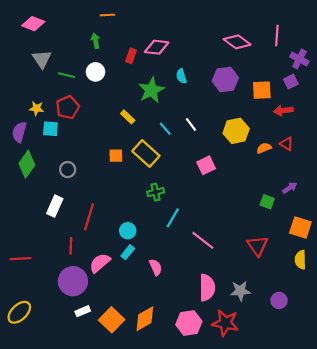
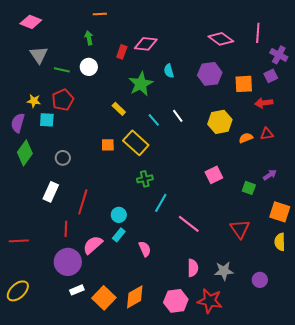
red triangle: (287, 144) -> (267, 134), turned -40
pink square: (206, 165) -> (214, 175), moved
pink semicircle: (207, 288) -> (193, 268), size x0.7

